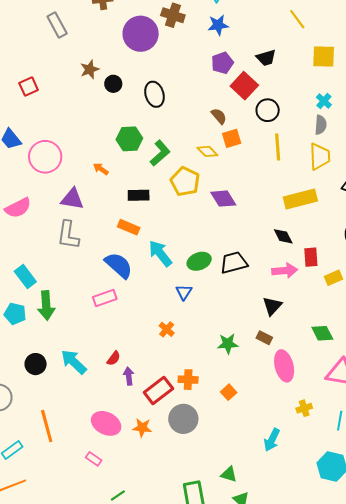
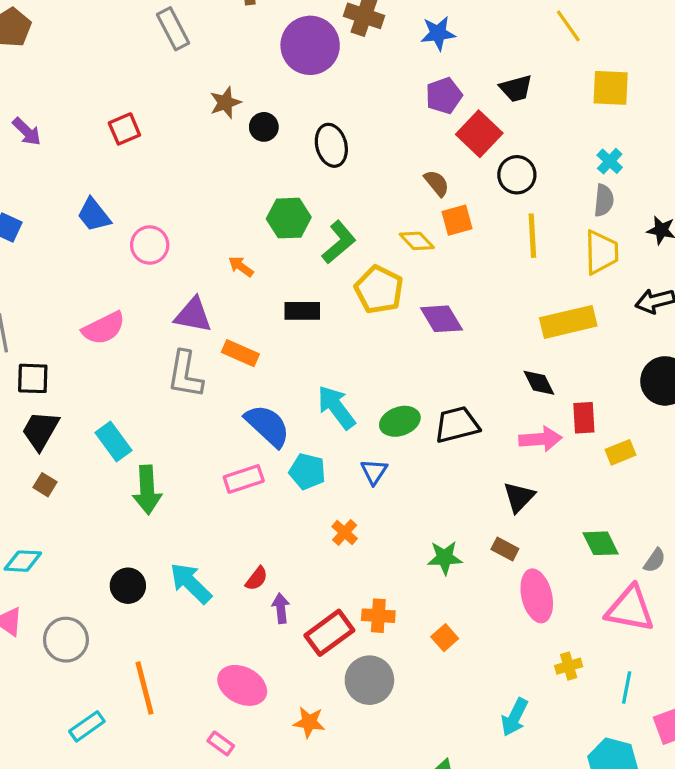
pink circle: (45, 157) -> (150, 245), size x0.7
orange rectangle: (129, 227) -> (240, 353), moved
cyan pentagon: (15, 314) -> (307, 471), moved
orange star: (142, 428) -> (309, 722), moved

